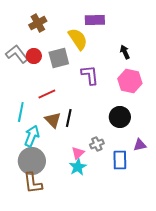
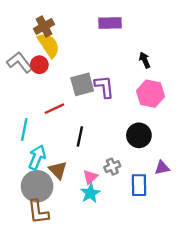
yellow semicircle: (78, 39) -> (49, 45), moved
gray square: (59, 58) -> (82, 84), moved
brown triangle: (53, 120) -> (58, 170), moved

